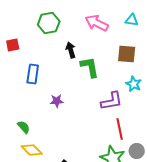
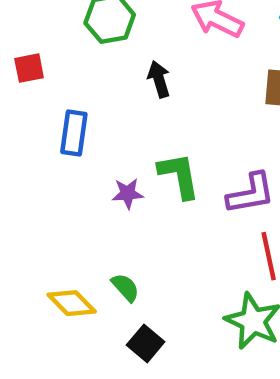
green L-shape: (90, 67) -> (179, 176), moved
green semicircle: (24, 127) -> (125, 287), moved

